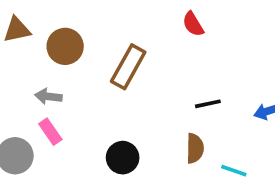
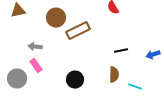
brown circle: (65, 46) -> (56, 18), moved
brown rectangle: (128, 67) -> (78, 31), turned 35

